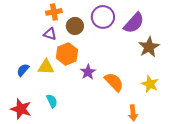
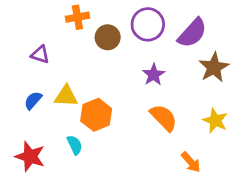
purple triangle: (50, 34) -> (40, 55), moved
orange hexagon: (67, 54) -> (96, 115), moved
purple star: (88, 72) -> (154, 75), moved
orange arrow: (133, 113) -> (191, 162), turned -35

